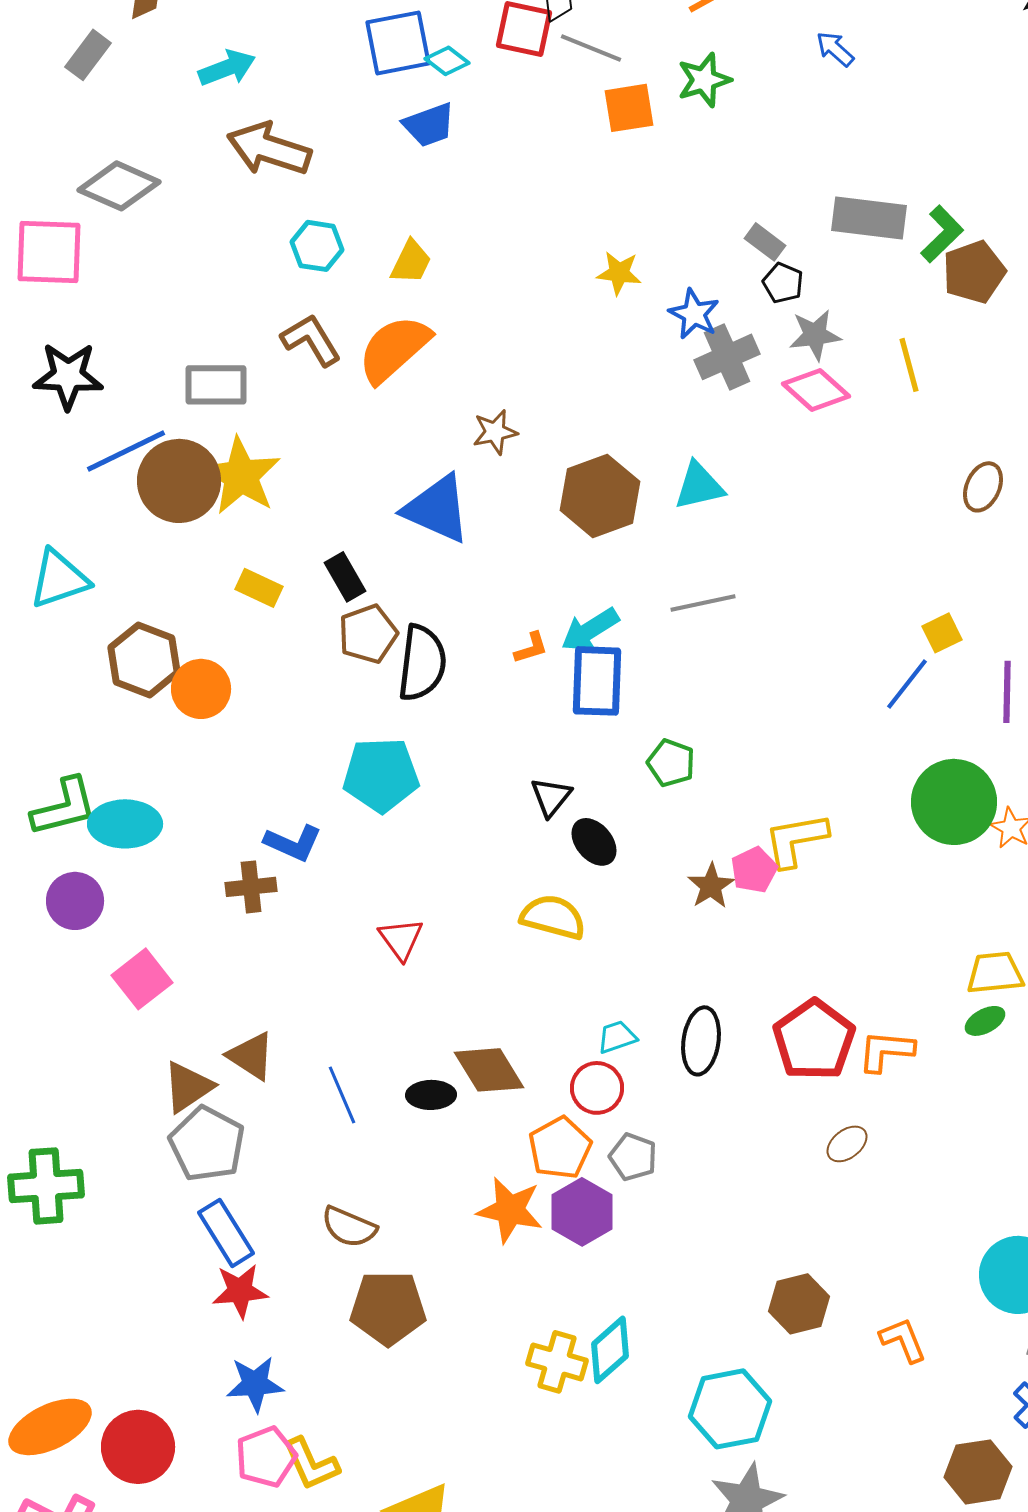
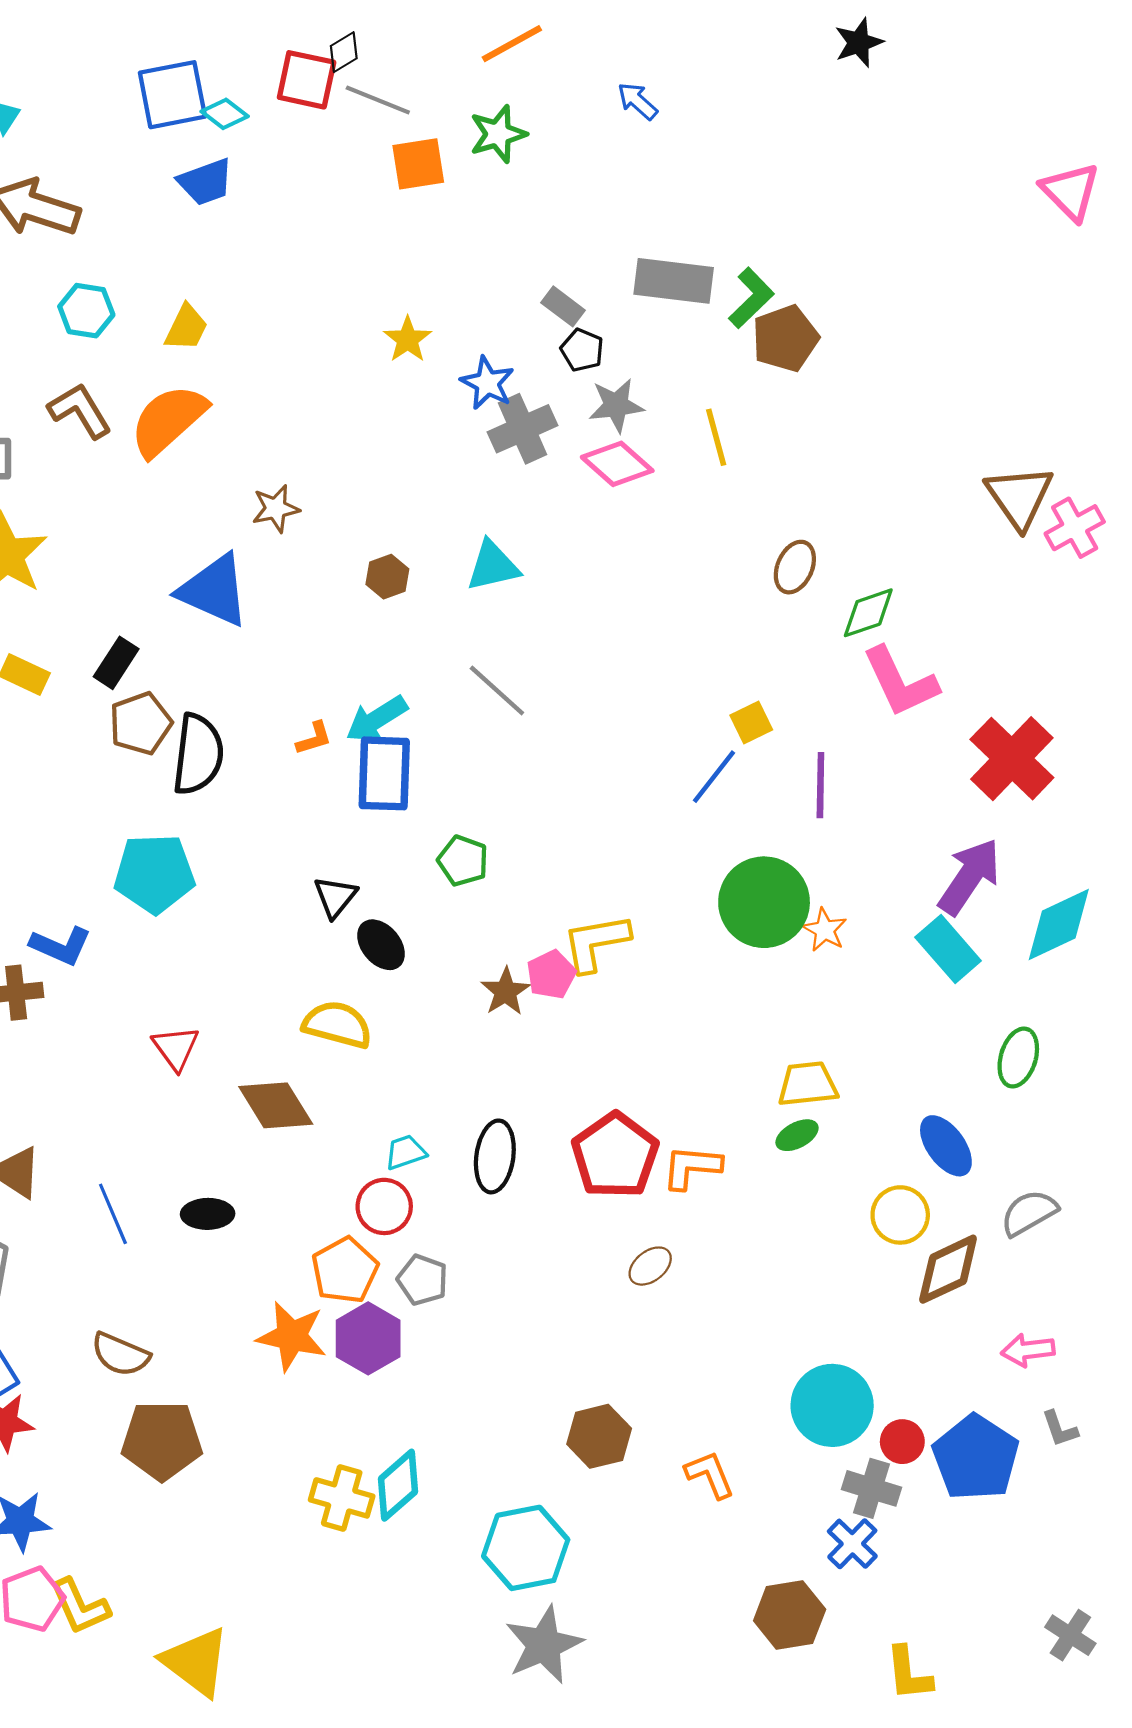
yellow star: (619, 273) -> (408, 339), turned 30
brown hexagon: (600, 496) -> (387, 577), size x0.5
black rectangle: (345, 577) -> (116, 663), turned 63
gray line: (703, 603) -> (497, 690), turned 54
brown diamond: (489, 1070) -> (276, 1105), moved

